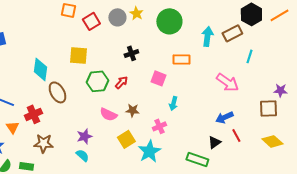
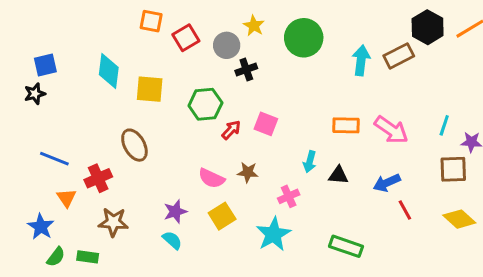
gray circle: (117, 17) -> (227, 45), moved
black cross: (131, 53) -> (246, 70), moved
yellow square: (78, 55) -> (150, 89), moved
cyan line: (249, 56) -> (444, 125), moved
orange rectangle: (181, 59) -> (346, 125), moved
cyan diamond: (40, 69) -> (109, 71), moved
pink square: (158, 78) -> (266, 124), moved
green hexagon: (97, 81) -> (205, 104), moved
yellow square: (126, 139) -> (222, 216), moved
black triangle: (214, 142) -> (338, 175), moved, turned 40

